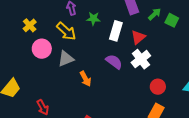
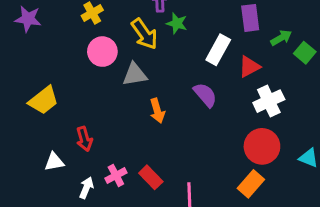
green star: (93, 19) -> (177, 23), moved
white cross: (141, 59) -> (269, 101), moved
red circle: (158, 87) -> (262, 146), size x1.5

